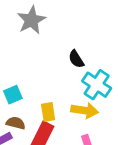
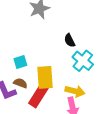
yellow arrow: (85, 110) -> (75, 91), moved
yellow rectangle: (48, 112) -> (45, 77), size x1.6

